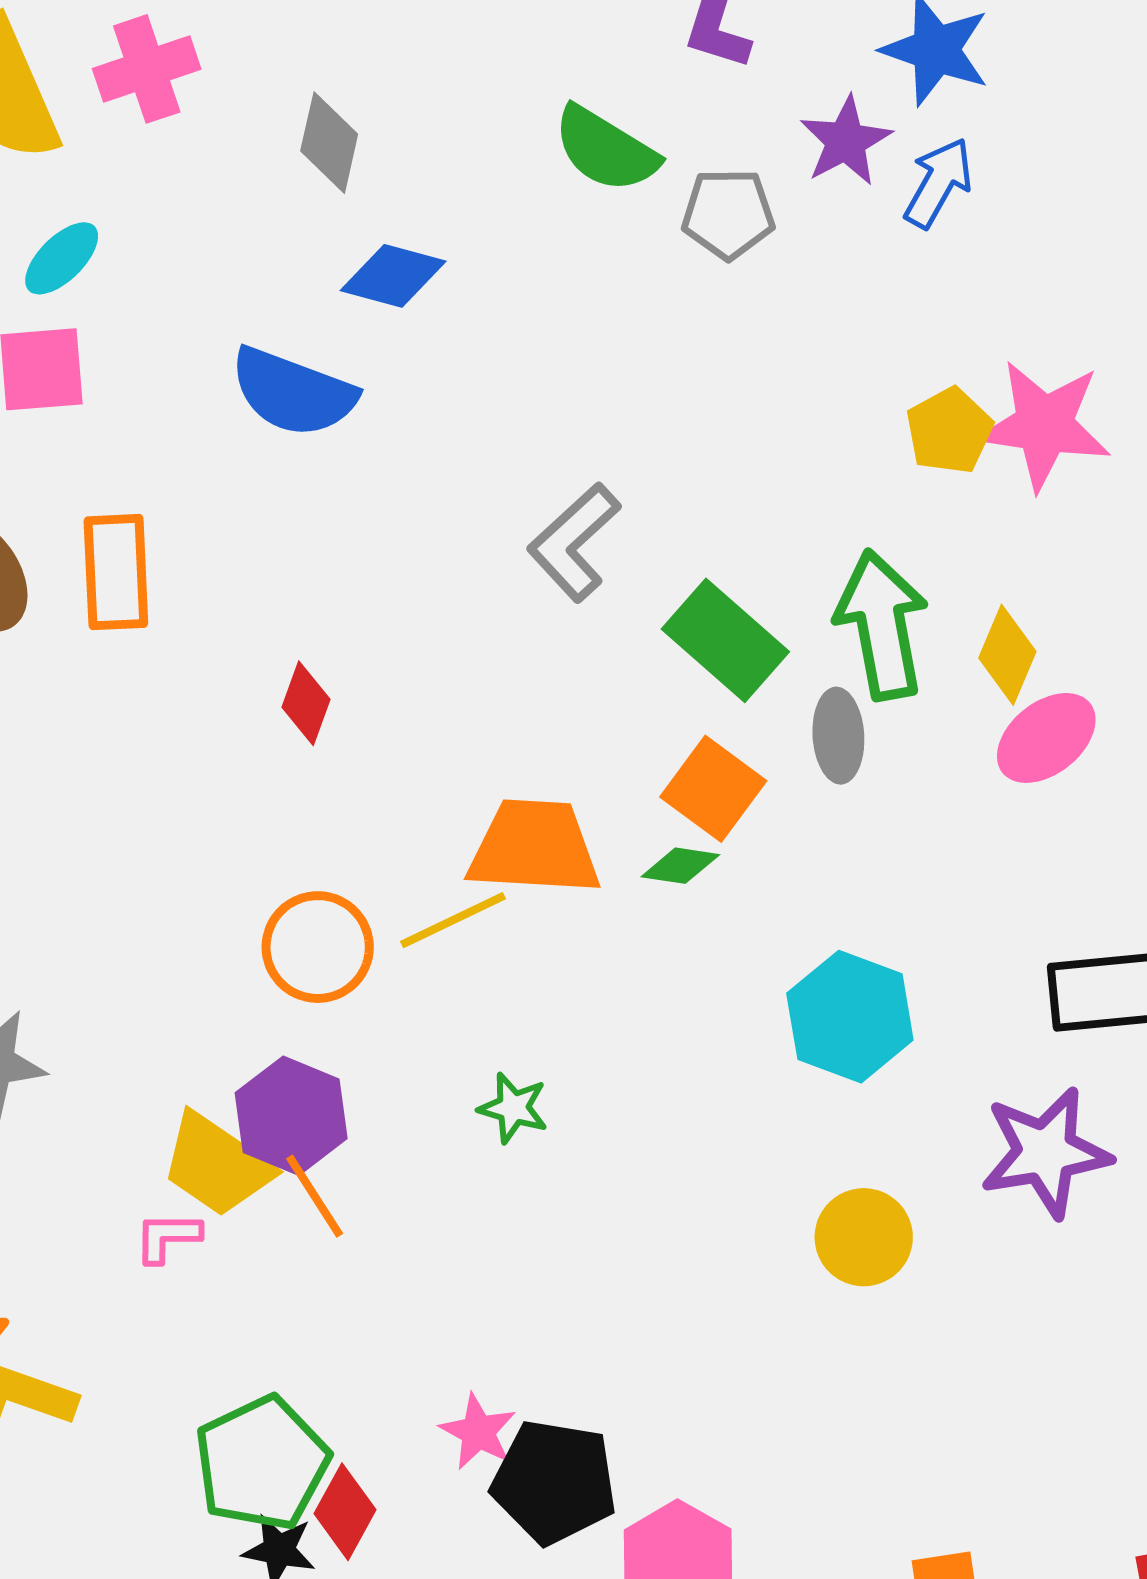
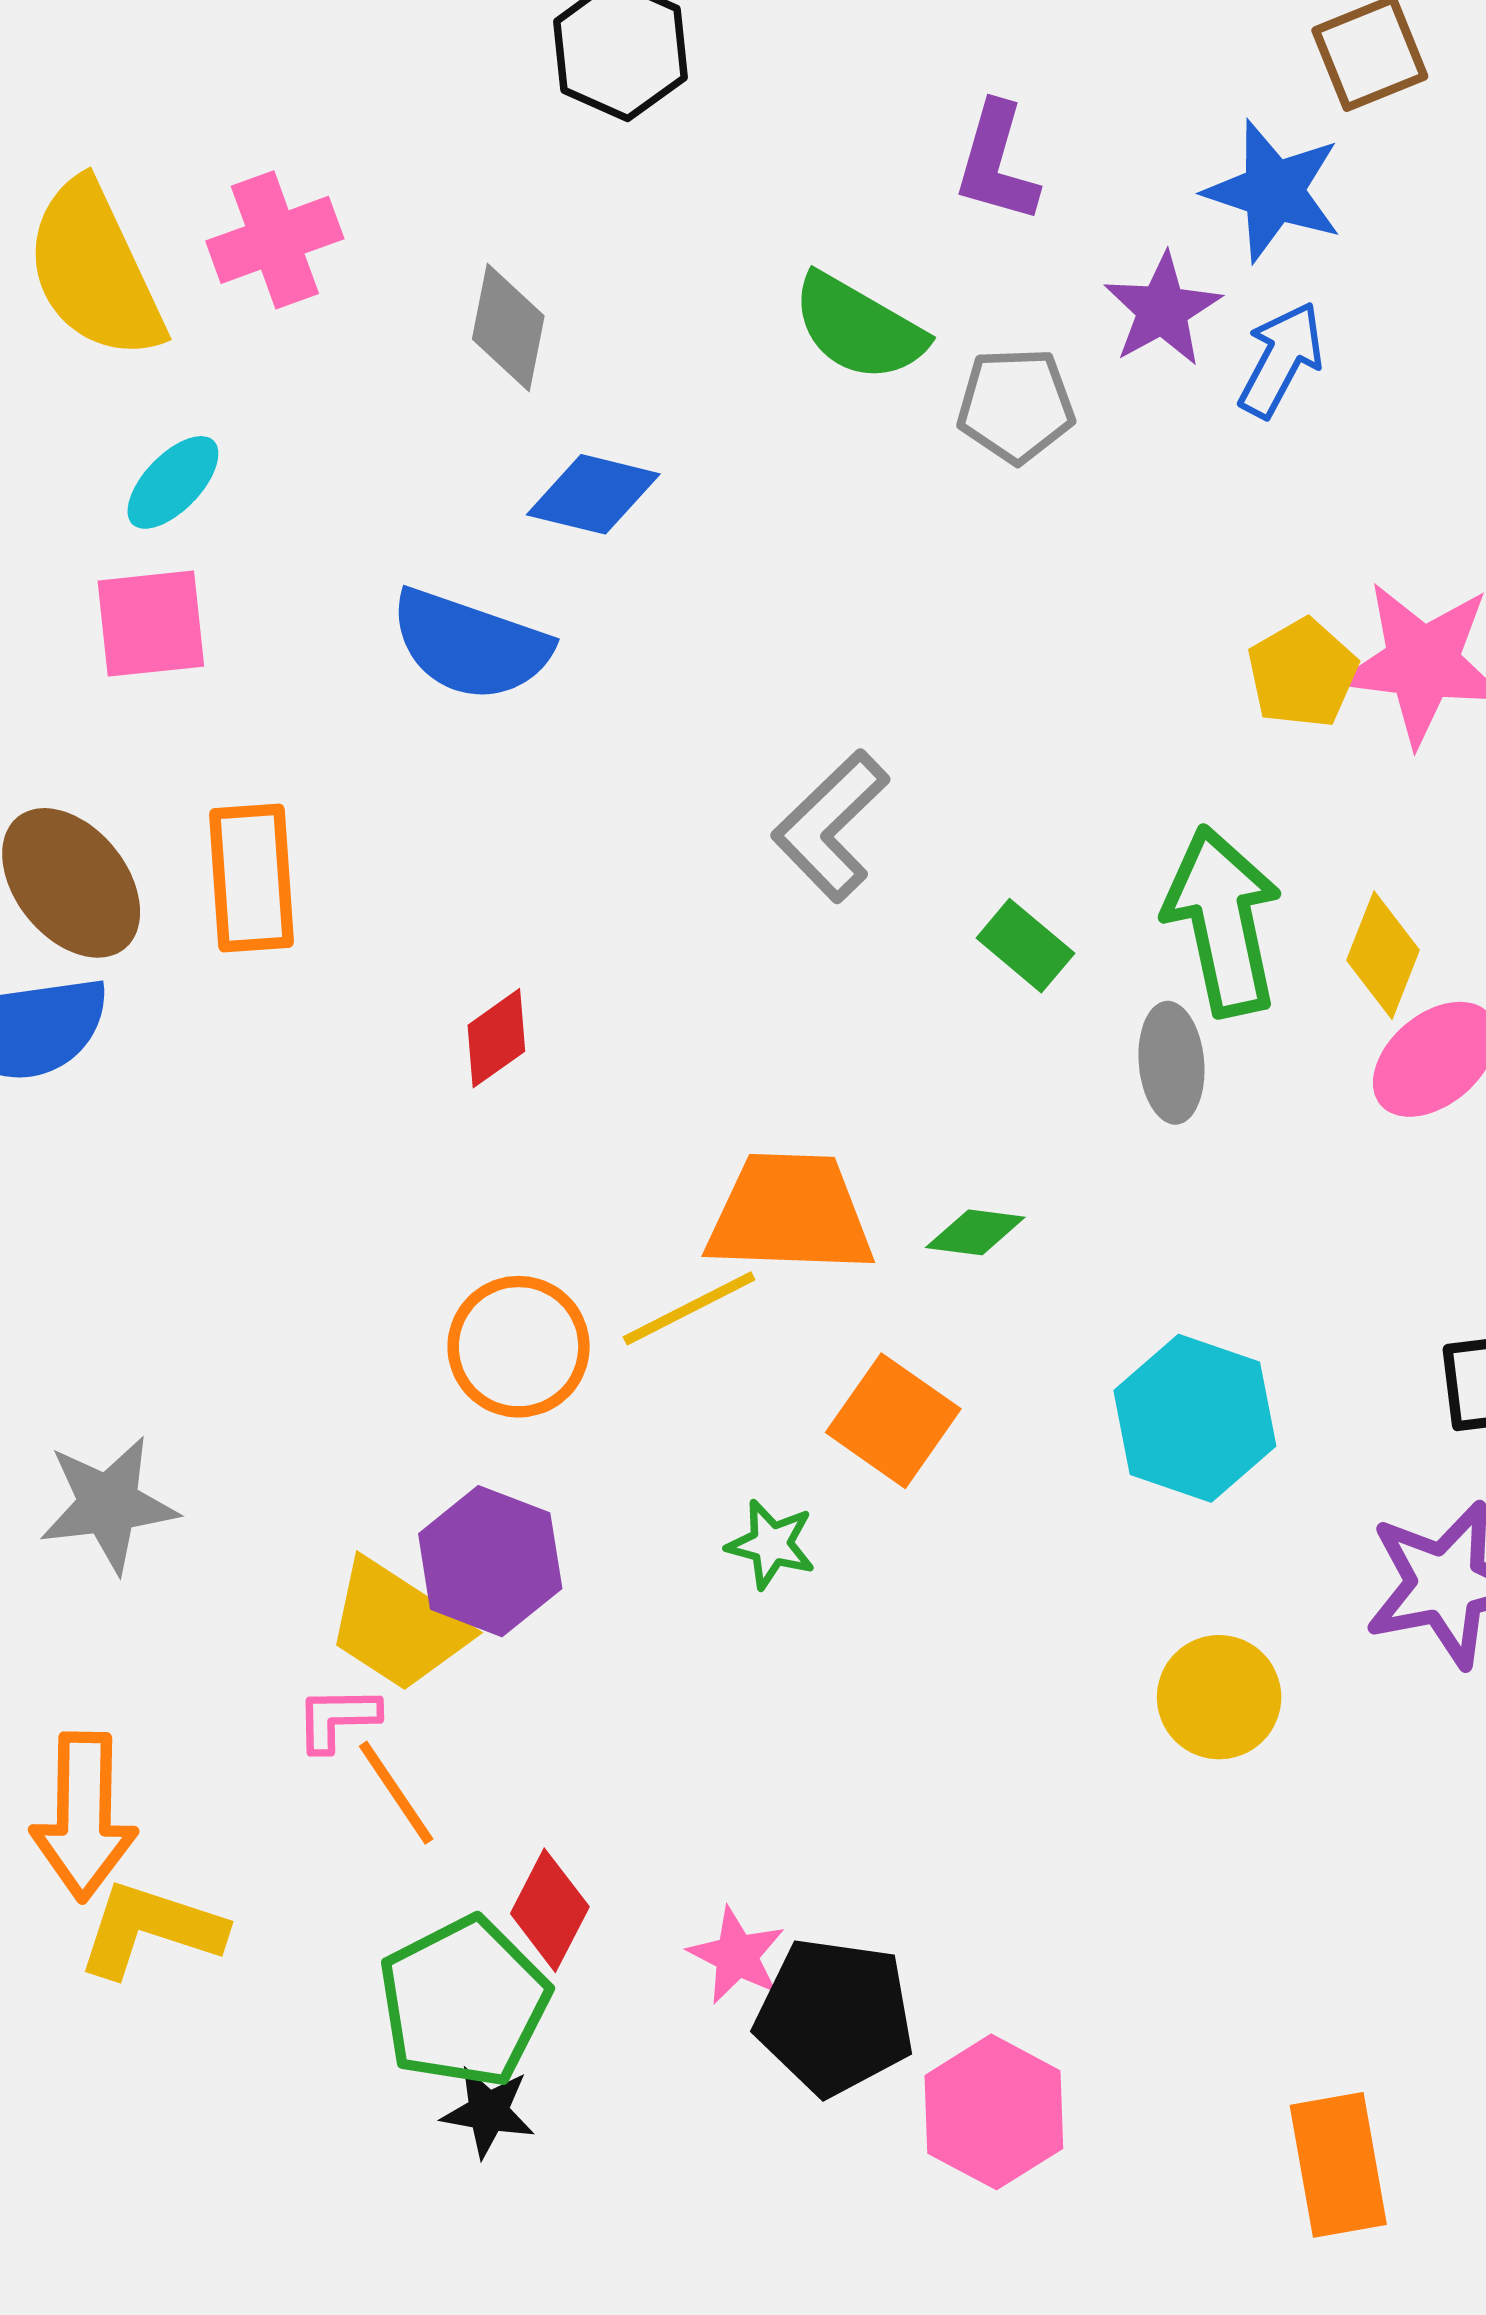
green rectangle: (725, 640) -> (1025, 946), size x0.6
red diamond: (306, 703) -> (496, 1038), turned 36
orange square: (713, 789) -> (893, 1421), moved
orange line: (315, 1196) -> (396, 1793), moved
red diamond: (345, 1512) -> (550, 1910), moved

